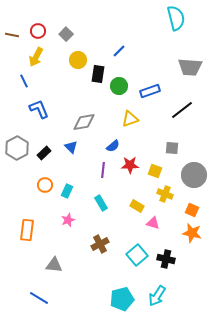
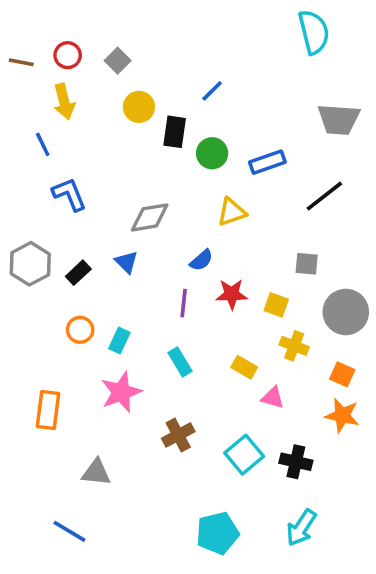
yellow arrow: (36, 57) -> (64, 102), turned -42
pink star: (68, 220) -> (121, 392), size x1.6
cyan arrow: (157, 296) -> (301, 528), moved

